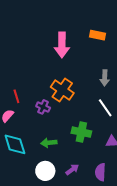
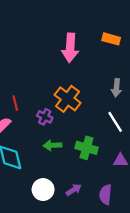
green arrow: (49, 143) -> (52, 145), moved

